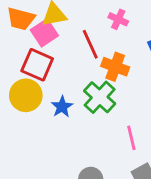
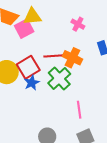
red line: (90, 44) -> (55, 56), moved, turned -75
red square: (37, 65) -> (28, 67), moved, turned 30

